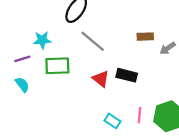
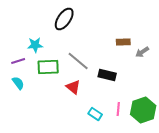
gray line: (93, 41) -> (78, 61), moved
red triangle: (101, 79) -> (73, 87), moved

